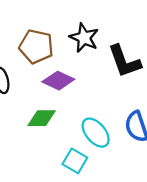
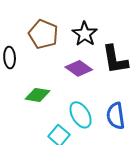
purple diamond: (58, 81) -> (79, 68), moved

